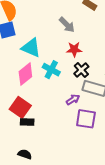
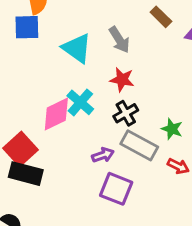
cyan triangle: (31, 48) -> (77, 48), moved
pink diamond: (25, 74) -> (56, 114), moved
black rectangle: (27, 122) -> (26, 174), size x1.5

